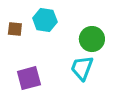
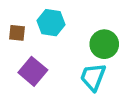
purple square: (29, 78) -> (33, 71), moved, turned -35

